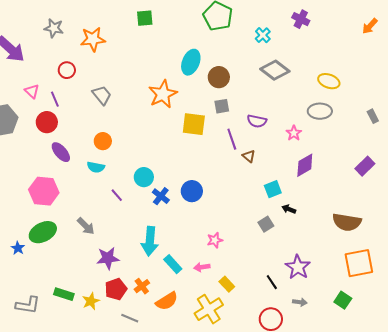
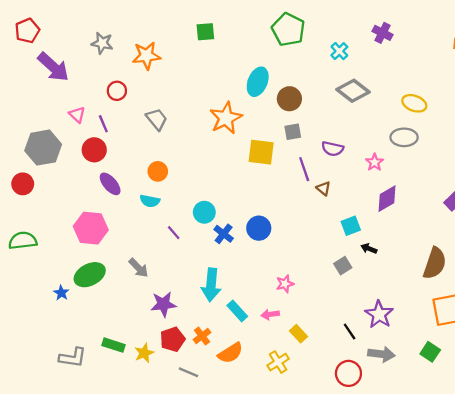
brown semicircle: (347, 222) -> (435, 263), turned -80
gray arrow: (300, 302) -> (381, 354), size x1.6
yellow cross: (209, 309) -> (278, 362), size x0.7

